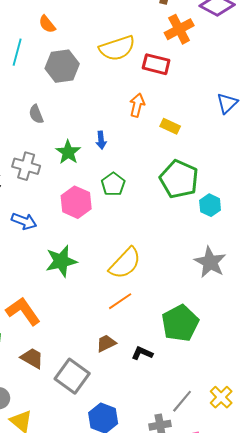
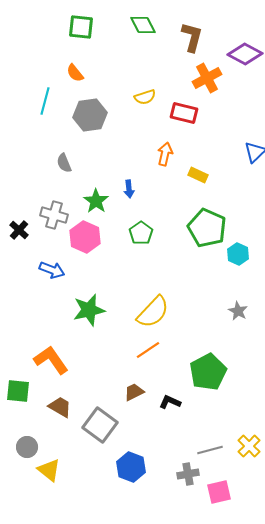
yellow semicircle: (117, 48) -> (145, 97), size x0.6
pink hexagon: (76, 202) -> (85, 237), moved
gray star: (210, 262) -> (238, 311), size x0.6
gray line: (182, 401) -> (210, 450), turned 35

